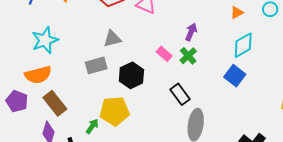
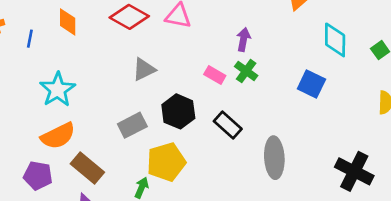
cyan diamond: (243, 45) -> (335, 40), moved, turned -48
gray rectangle: (96, 65) -> (132, 125), moved
black rectangle: (180, 94) -> (228, 125), moved

